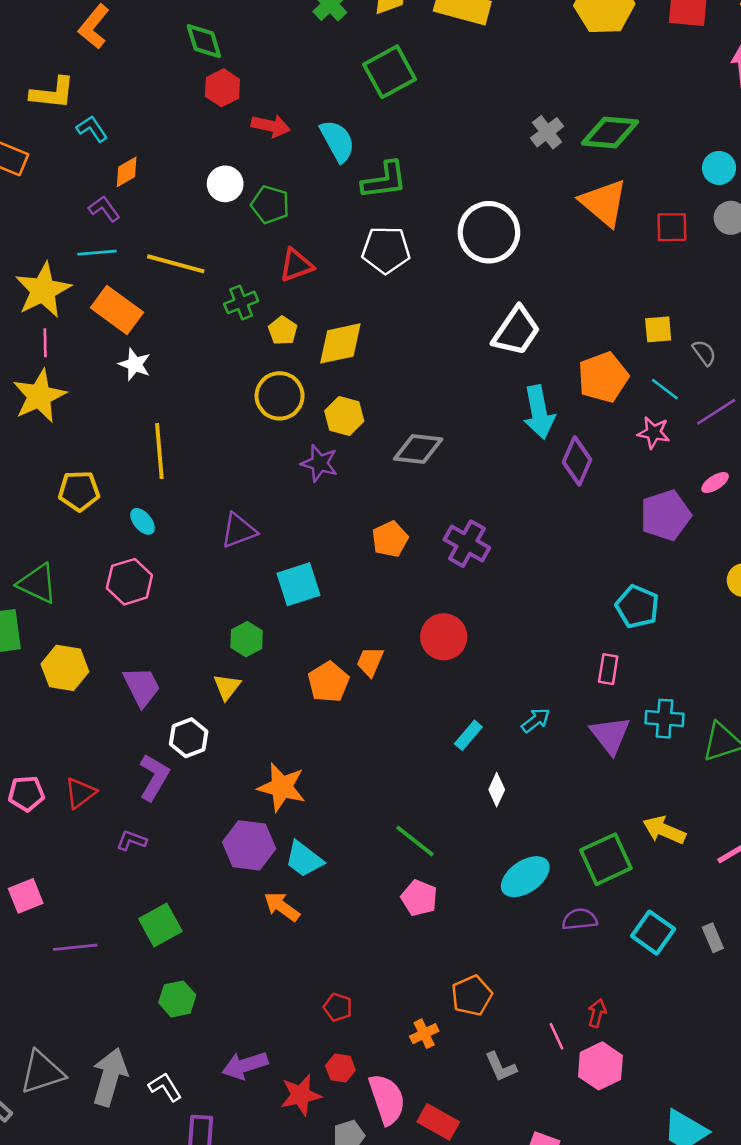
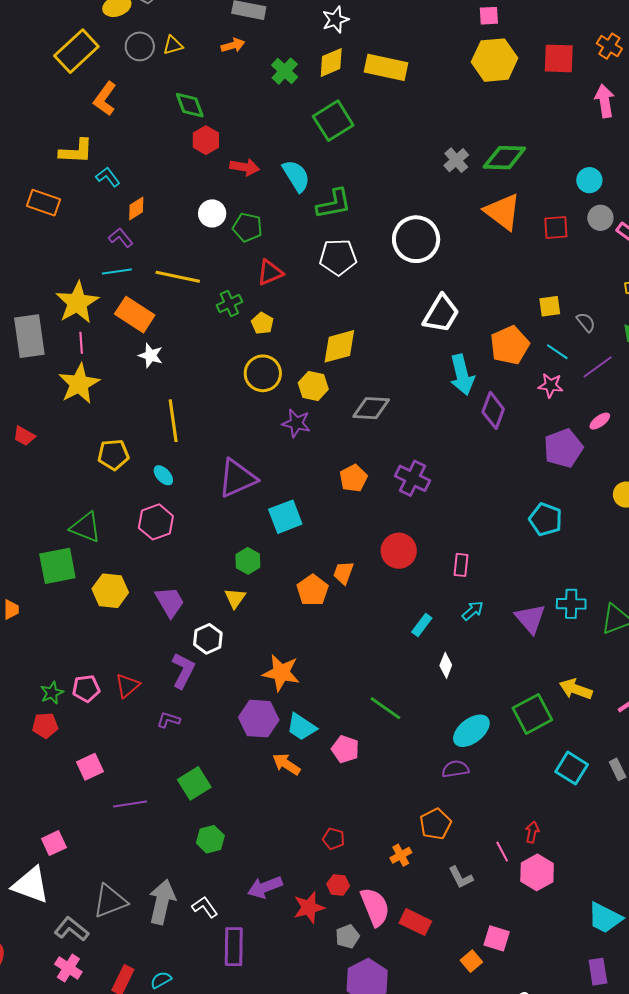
yellow diamond: (340, 343) -> (339, 346), moved
purple triangle: (239, 531) -> (237, 478), size x1.4
pink rectangle: (608, 669) -> (461, 565), moved
pink pentagon: (419, 898) -> (345, 749), moved
purple semicircle: (580, 919) -> (455, 769), moved

